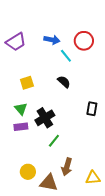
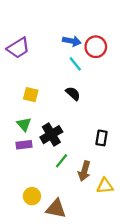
blue arrow: (52, 40) -> (72, 41), moved
yellow square: (27, 83) -> (31, 95), turned 32
black rectangle: (92, 109) -> (101, 138), moved
brown arrow: (67, 167) -> (84, 171), moved
yellow triangle: (93, 178) -> (105, 186), moved

